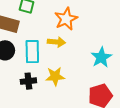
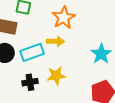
cyan rectangle: (32, 52) -> (32, 52), turned 75

